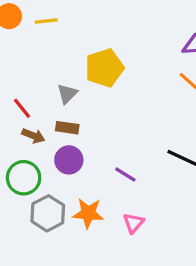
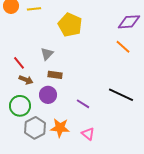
yellow pentagon: (104, 68) -> (70, 25), moved, turned -30
brown rectangle: (67, 128) -> (55, 75), moved
pink triangle: (133, 223) -> (88, 134), turned -32

